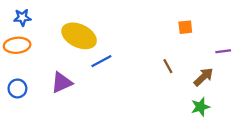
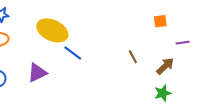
orange square: (185, 27) -> (160, 21), moved
blue line: (101, 61) -> (73, 53), turned 66

